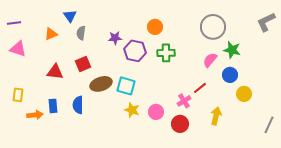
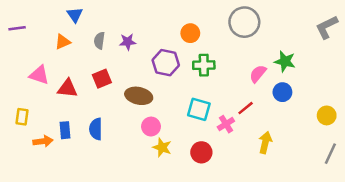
blue triangle: (70, 16) -> (75, 15), moved
gray circle: (213, 27) -> (244, 22), moved
purple star: (115, 38) -> (128, 42), moved
pink triangle: (18, 49) -> (39, 75), moved
brown ellipse: (101, 84) -> (139, 96), moved, turned 30
cyan square: (126, 86) -> (199, 109), moved
yellow circle: (244, 94) -> (327, 115), moved
yellow star: (132, 110) -> (162, 147), moved
pink circle: (156, 112) -> (151, 127), moved
red circle: (180, 124) -> (201, 152), moved

